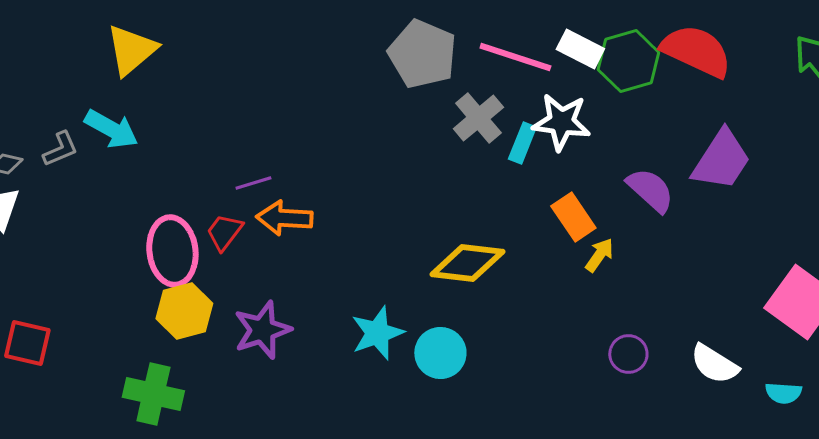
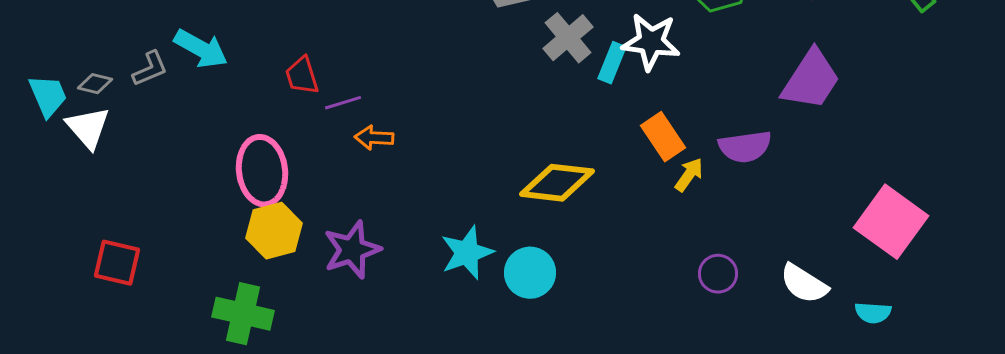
purple semicircle: (650, 190) -> (745, 147), moved, turned 130
orange arrow: (284, 218) -> (374, 138), size x0.7
red trapezoid: (224, 232) -> (302, 76), moved, turned -54

